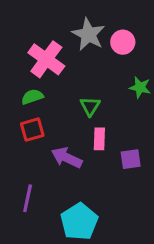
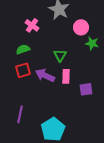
pink circle: (123, 42) -> (81, 27), moved
pink cross: (46, 59) -> (32, 25), size x0.6
purple arrow: (67, 158) -> (45, 75), moved

